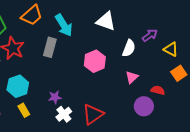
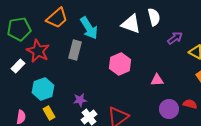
white semicircle: (129, 48) -> (154, 17), moved, turned -36
pink triangle: (132, 77) -> (157, 80), turned 40
red semicircle: (158, 90) -> (190, 104), moved

